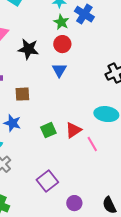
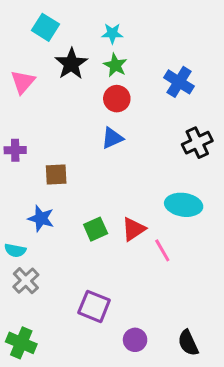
blue cross: (84, 14) -> (179, 82), moved
black star: (28, 49) -> (71, 64), moved, turned 30
blue triangle: (59, 70) -> (112, 138), turned 35
purple square: (47, 181) -> (94, 306), turned -30

